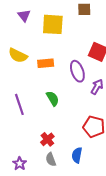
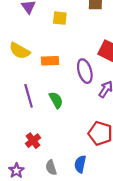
yellow square: (53, 24) -> (60, 18), size x0.6
purple line: (19, 104) -> (29, 96), moved
red cross: (47, 139) -> (33, 141), moved

